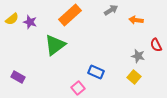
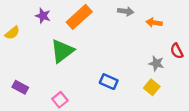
gray arrow: (111, 10) -> (126, 11), turned 40
yellow semicircle: (12, 19) -> (12, 33), moved
purple star: (30, 22) -> (43, 16), moved
pink square: (78, 88) -> (60, 100), moved

